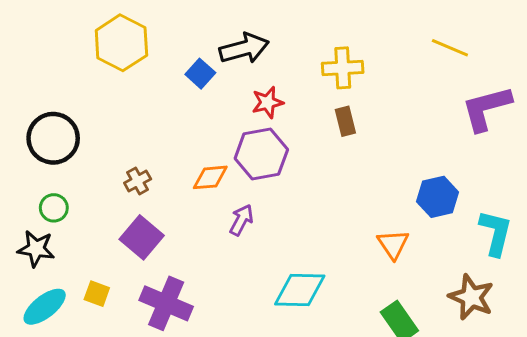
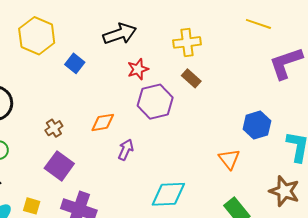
blue square: (200, 74) -> (75, 63), moved
brown rectangle: (345, 121) -> (191, 78), turned -30
purple hexagon: (261, 154) -> (155, 102), moved

